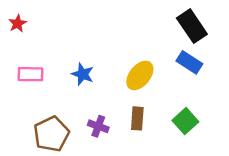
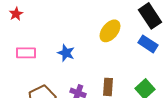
yellow ellipse: (140, 75) -> (110, 31), moved

